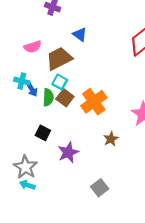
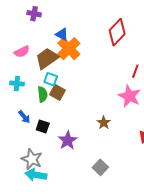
blue arrow: (32, 89) -> (24, 117), moved
orange cross: (94, 102) -> (69, 49), moved
cyan arrow: (27, 185) -> (36, 175), size x1.5

